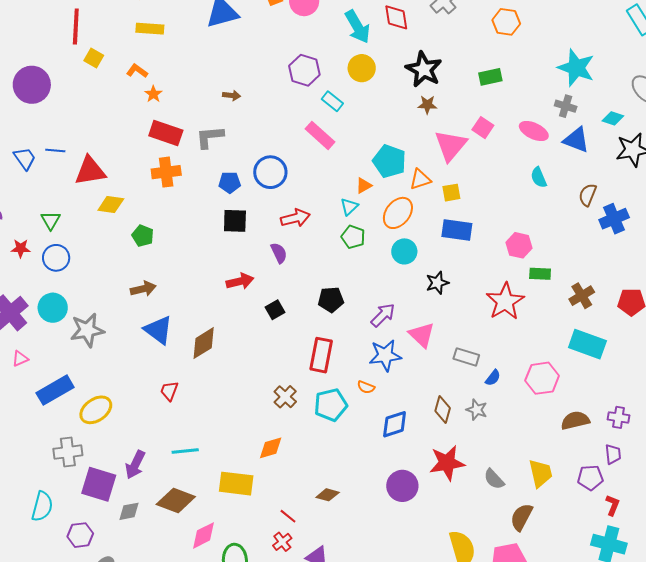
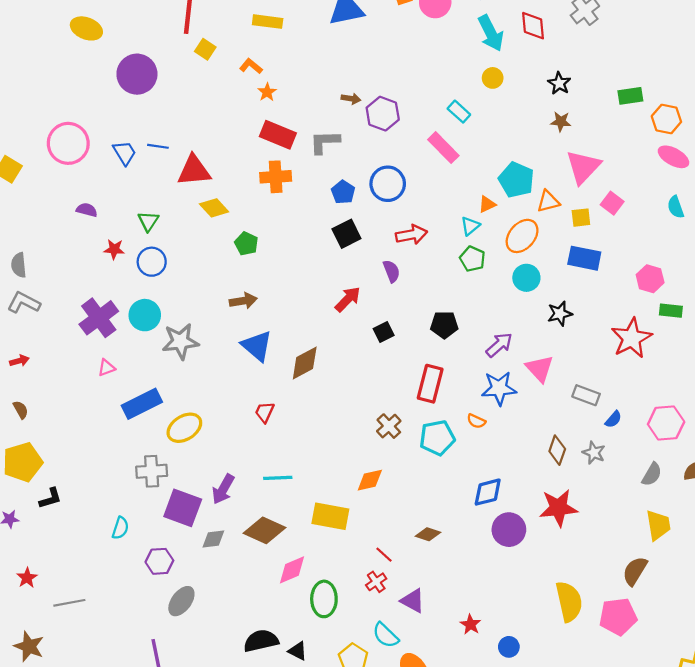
orange hexagon: (506, 22) -> (666, 119), moved
yellow circle: (362, 68) -> (493, 78), size x0.7
black star: (424, 69) -> (559, 83), size x0.6
purple hexagon: (304, 70) -> (383, 114), moved
pink square: (483, 128) -> (612, 203), moved
blue pentagon: (230, 182) -> (343, 192), turned 30
yellow diamond: (111, 204) -> (214, 208), turned 36
black square: (235, 221) -> (346, 234), turned -32
red arrow: (240, 281) -> (348, 299), turned -36
blue diamond: (395, 424) -> (488, 492), moved
gray semicircle: (494, 479) -> (652, 474), moved, turned -110
cyan semicircle: (42, 506) -> (120, 528), size x0.7

